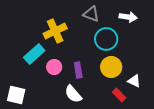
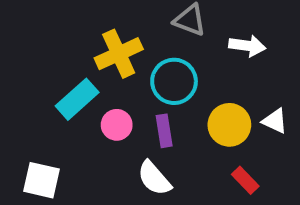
white arrow: (128, 17) -> (247, 46), moved
cyan circle: (106, 39) -> (174, 81), moved
white triangle: (134, 81) -> (275, 121), moved

